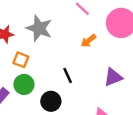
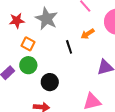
black line: (68, 76) -> (69, 47), moved

